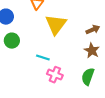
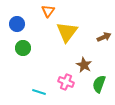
brown star: (92, 51) -> (84, 65), moved
cyan line: (43, 58) -> (39, 92), moved

